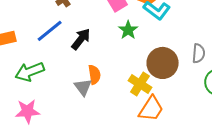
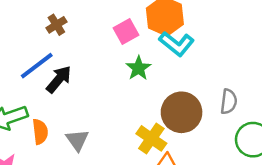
black arrow: (81, 39) -> (59, 79), moved
orange semicircle: (94, 75) -> (40, 132), moved

